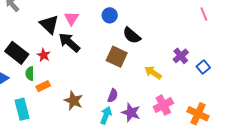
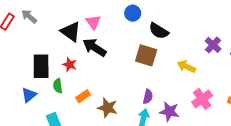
black rectangle: (17, 53) -> (41, 66), turned 60
orange rectangle: (43, 86) -> (83, 96), moved

